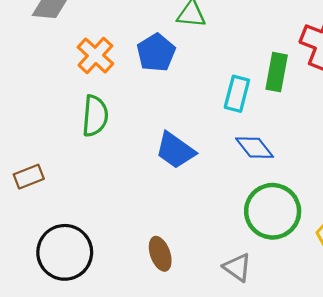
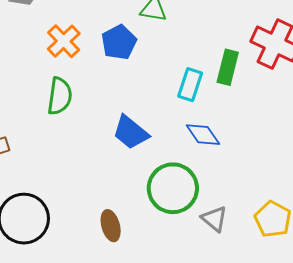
green circle: (273, 211) -> (173, 188), moved
gray triangle: (237, 267) -> (214, 219), moved

